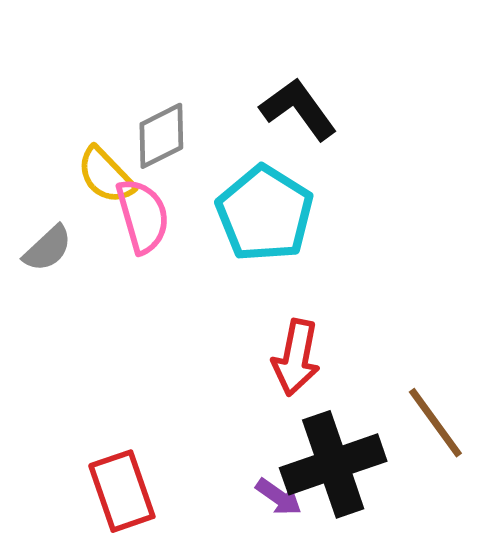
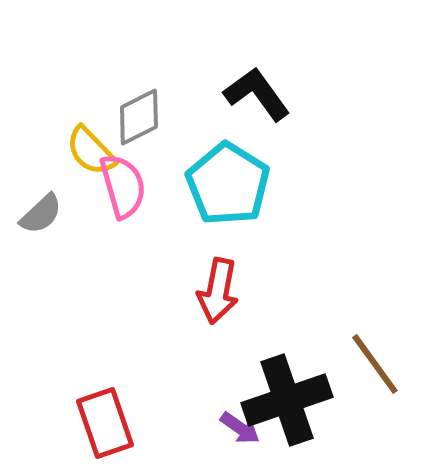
red arrow: (296, 358) -> (218, 291), moved

